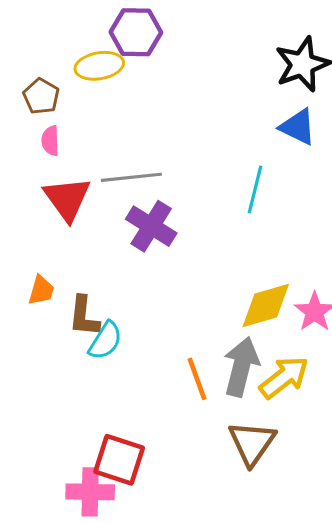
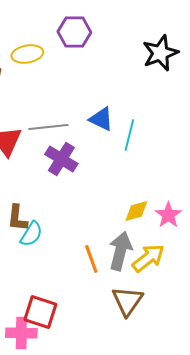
purple hexagon: (136, 32) -> (74, 32), moved
blue triangle: (298, 127) -> (101, 119), moved
yellow diamond: (266, 306) -> (136, 211), size x0.7

